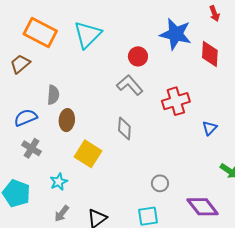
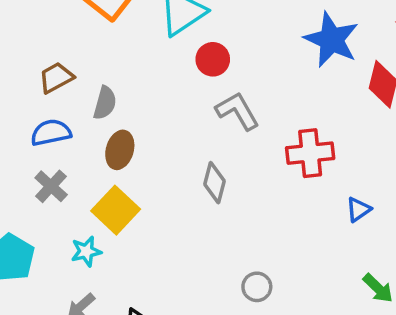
red circle: (138, 56) -> (213, 59), moved
brown trapezoid: (20, 64) -> (56, 78), moved
yellow square: (88, 154) -> (116, 210), moved

